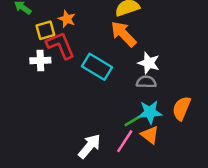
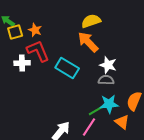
orange star: (67, 19) -> (35, 30), moved
yellow square: (45, 30) -> (15, 32), moved
orange triangle: (150, 135) -> (122, 122), moved

